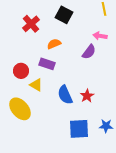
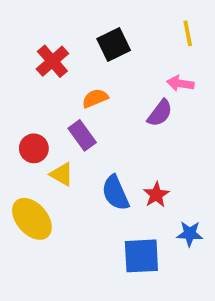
black square: (64, 15) -> (114, 45), turned 36
purple rectangle: (47, 64) -> (82, 135), turned 35
blue star: (106, 126) -> (190, 234), moved

